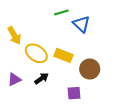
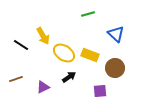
blue triangle: (81, 24) -> (116, 34), moved
purple triangle: (14, 79) -> (43, 87), moved

